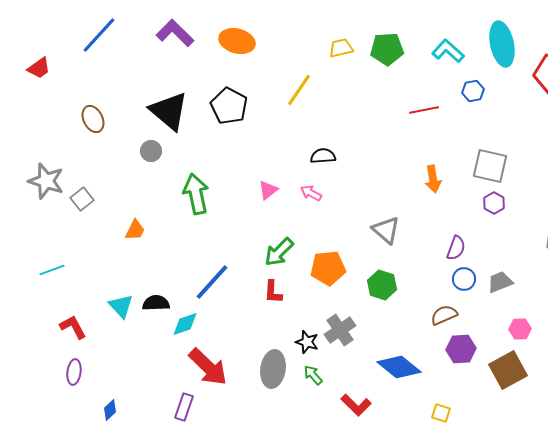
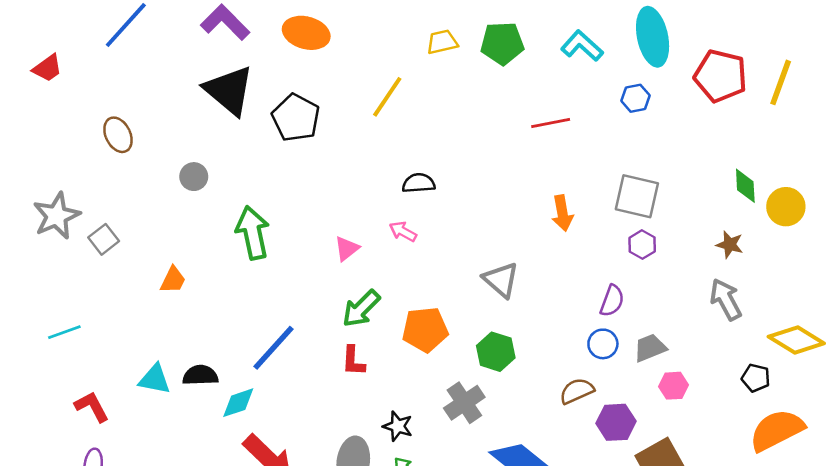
blue hexagon: (473, 91) -> (636, 98), moved
black triangle: (169, 111) -> (229, 90), moved
gray star: (46, 181) -> (57, 216), turned 30
pink triangle: (268, 190) -> (347, 248), moved
purple semicircle: (456, 248) -> (612, 301), moved
cyan triangle: (121, 306) -> (155, 379), turned -36
pink hexagon: (520, 329) -> (673, 386), moved
gray cross: (340, 330) -> (464, 403), moved
purple hexagon: (461, 349) -> (616, 422), moved

